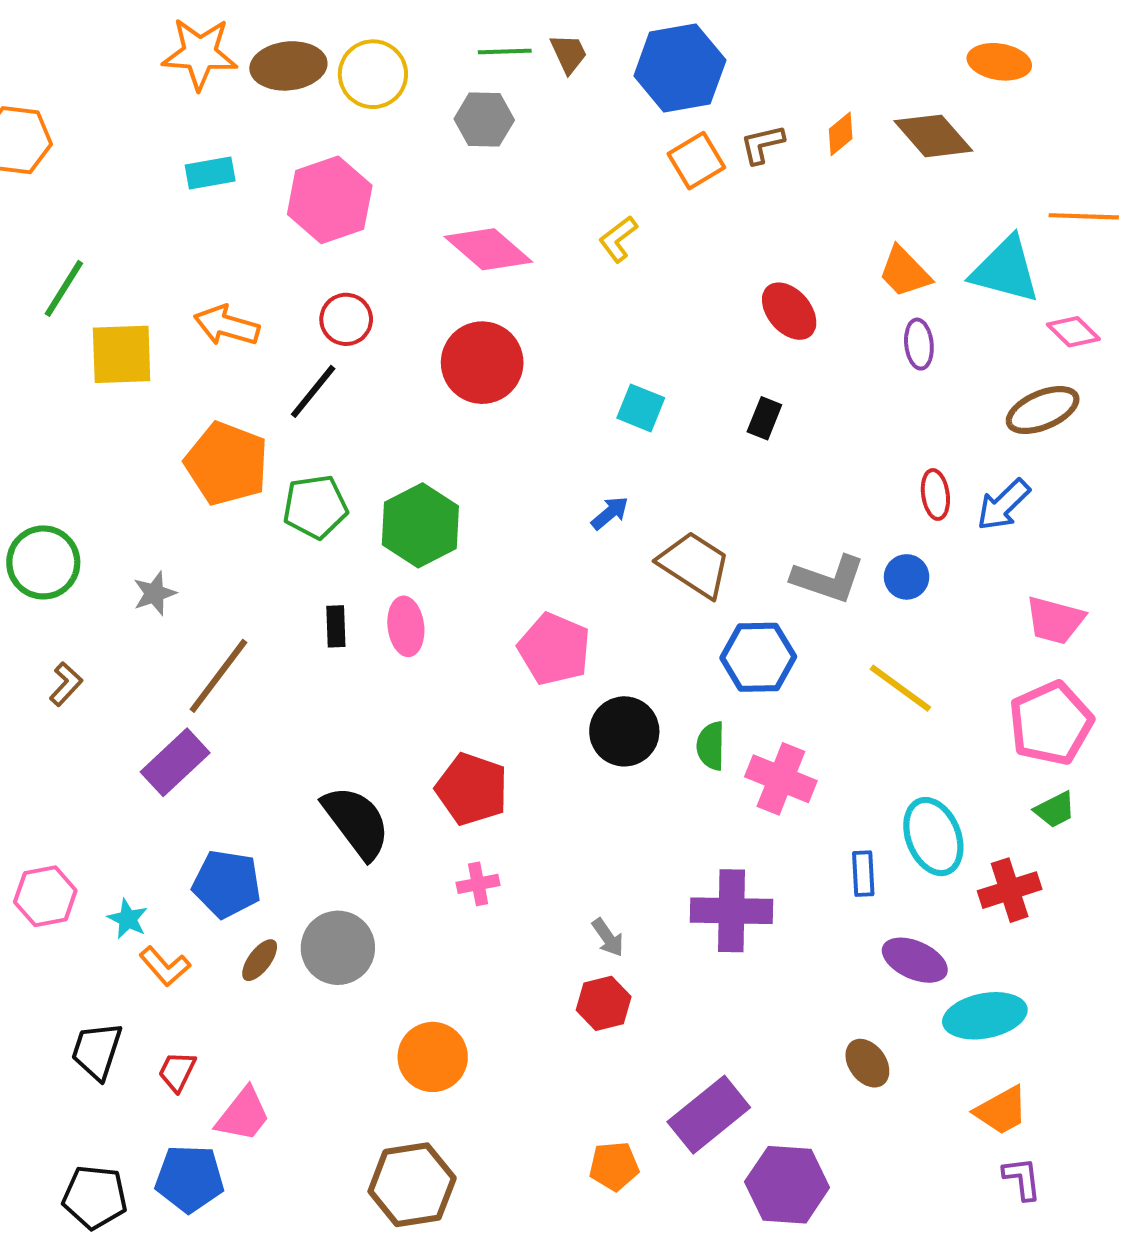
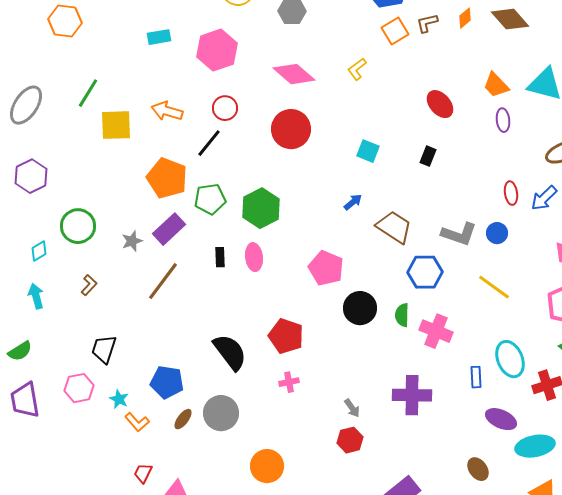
purple rectangle: (175, 762) -> (169, 229), moved
black trapezoid: (97, 1051) -> (104, 349), moved

